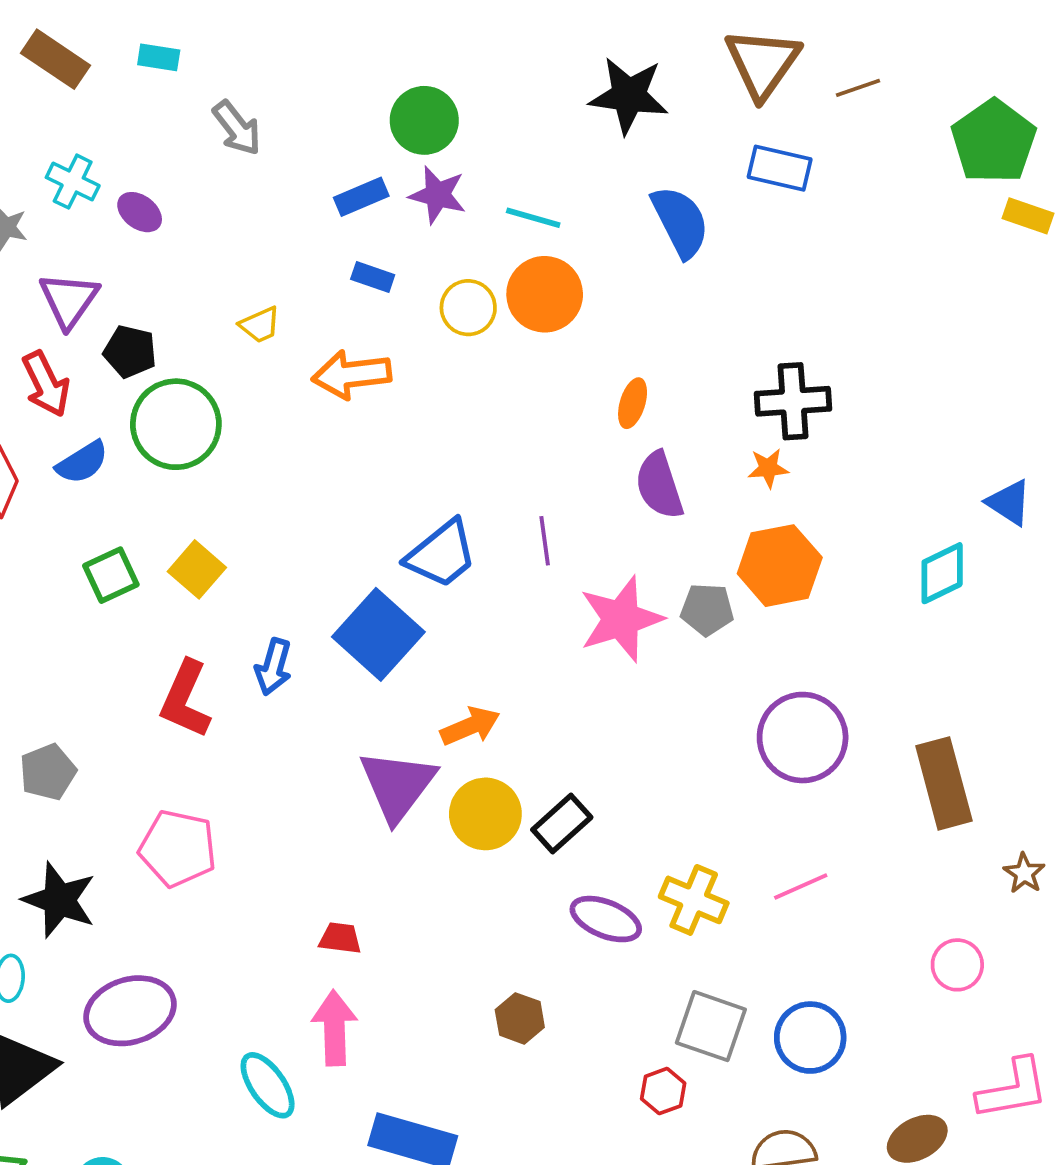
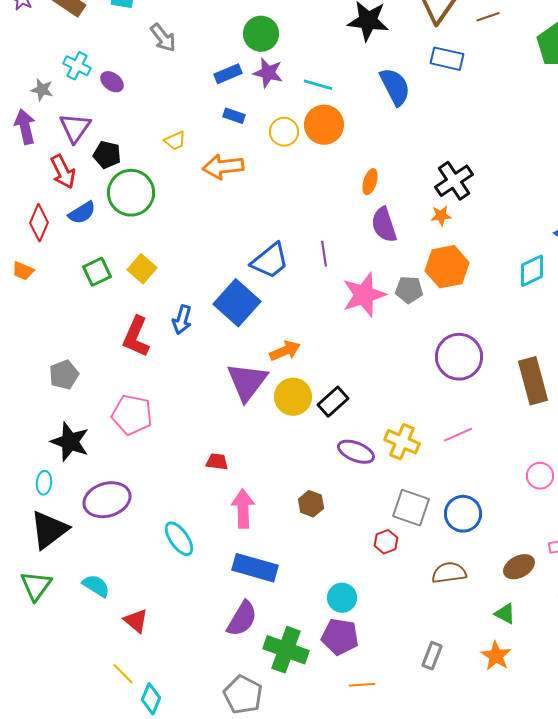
black cross: (793, 401) -> (454, 181), turned -30
pink arrow: (334, 1028) -> (243, 509), moved

